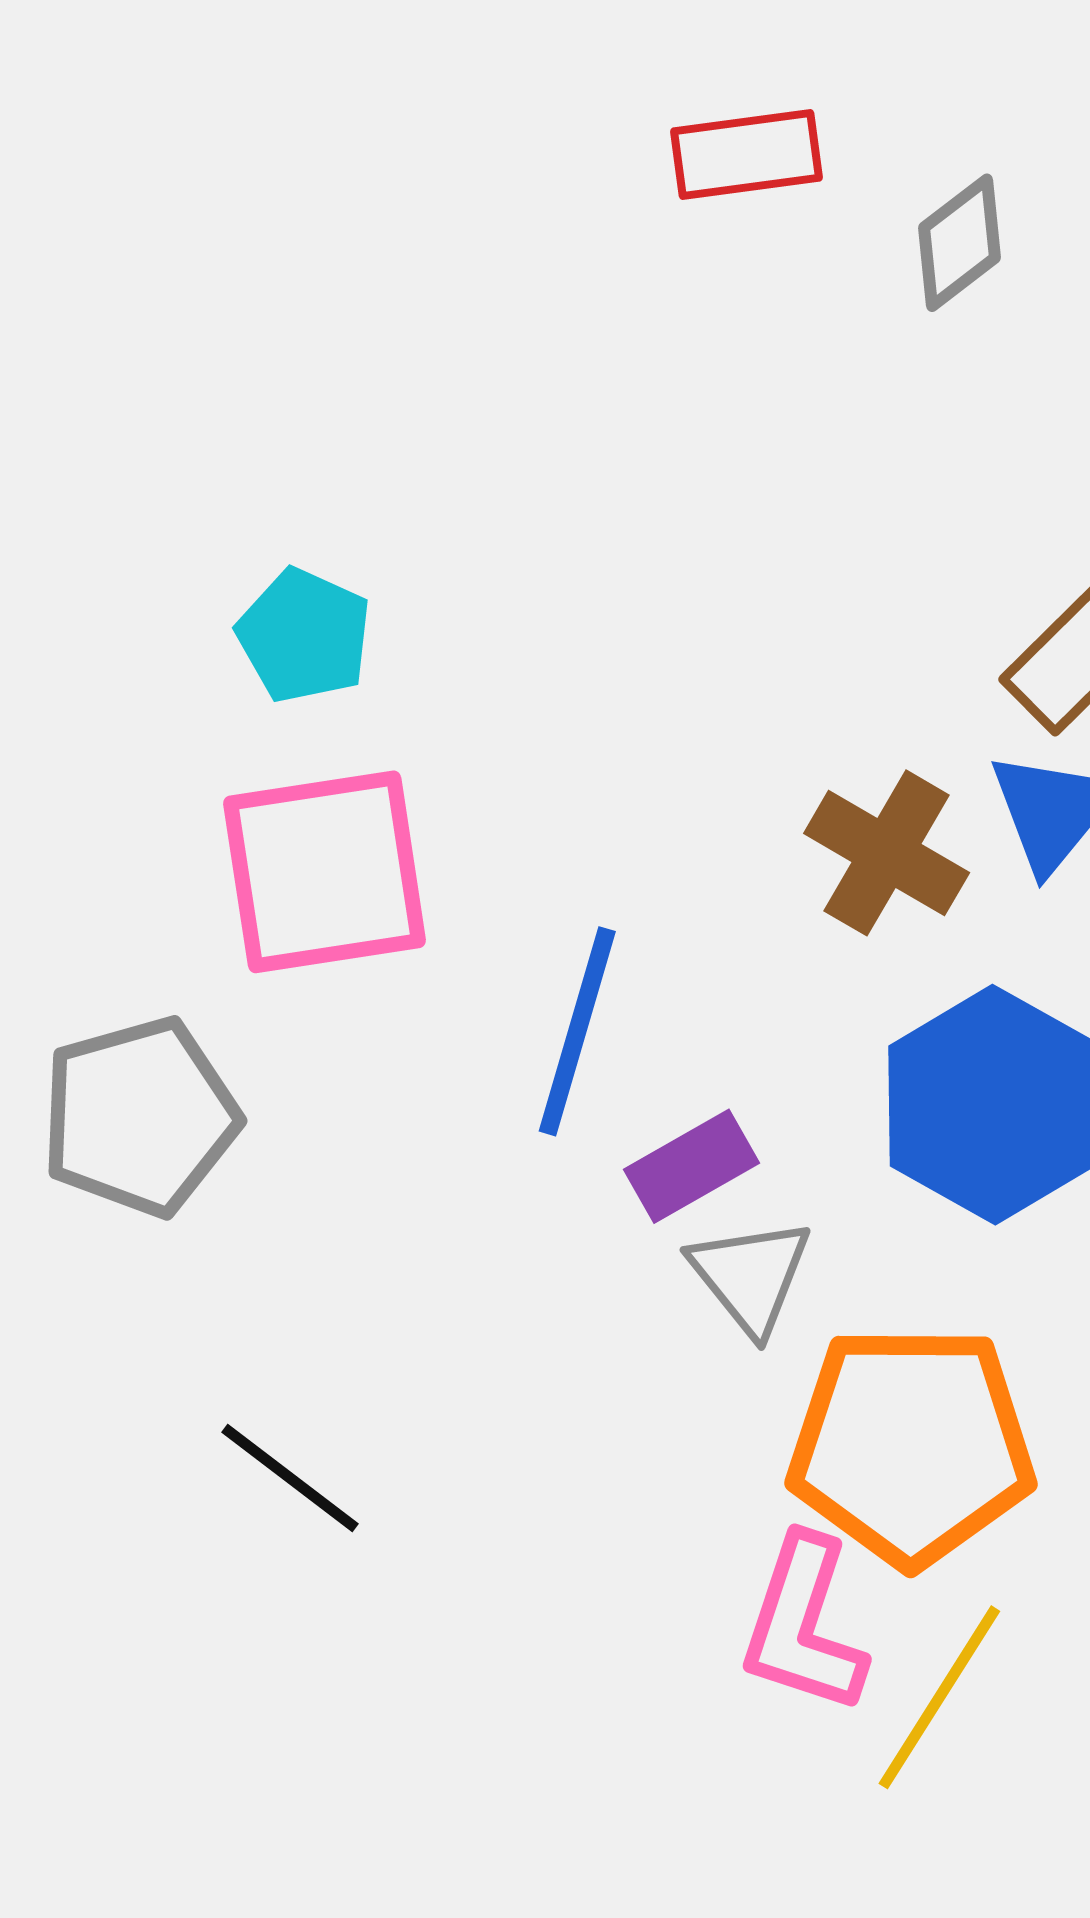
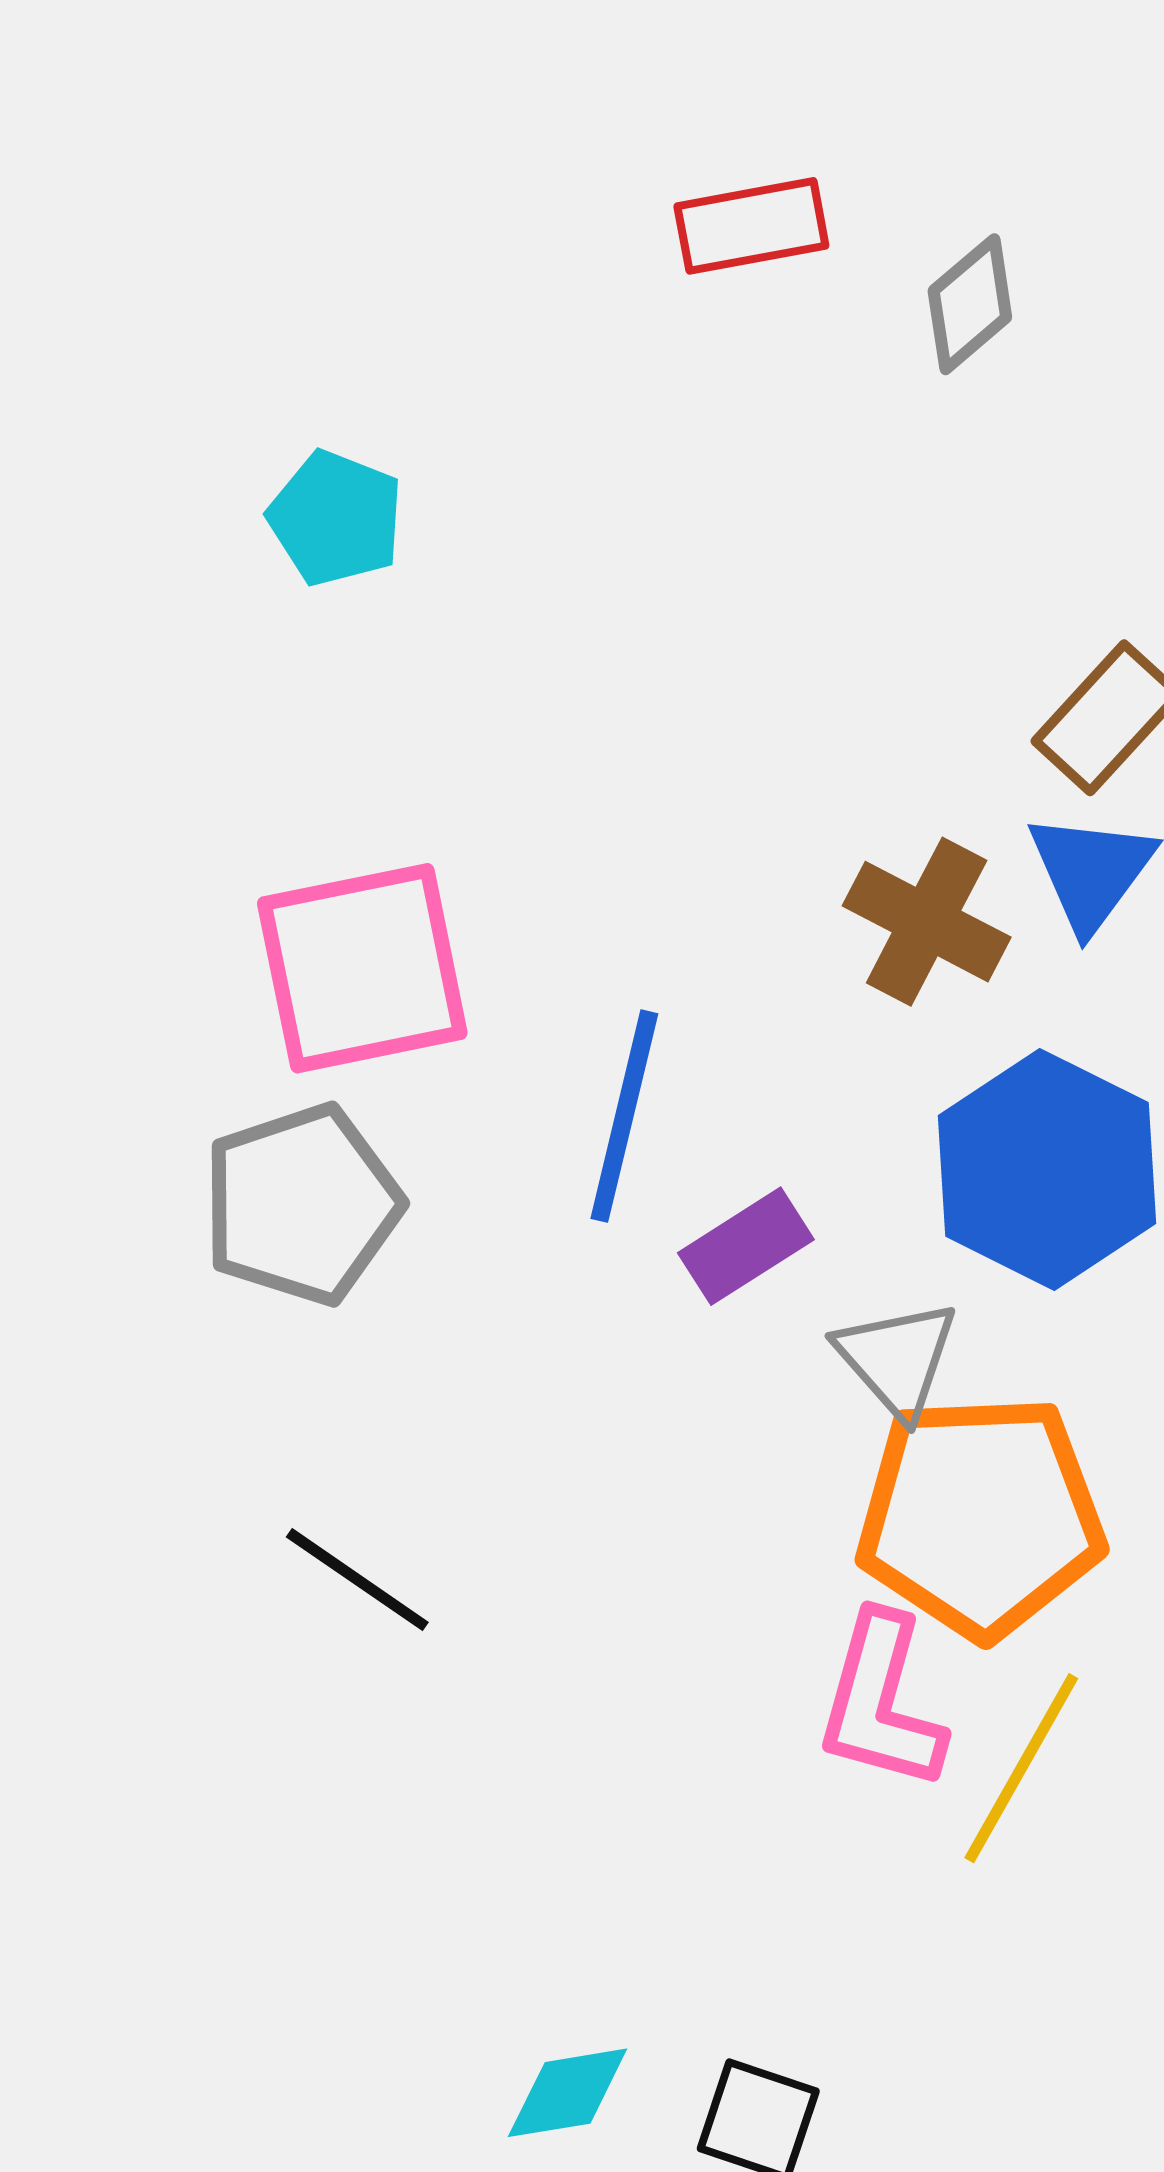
cyan pentagon: (304, 636) -> (336, 518), moved
gray pentagon: (140, 1117) -> (302, 1204), moved
gray triangle: (750, 1276) -> (897, 1359), moved

